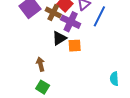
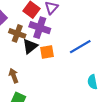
brown cross: (53, 12) -> (17, 33), moved
blue line: (99, 16) -> (80, 47), moved, turned 40

